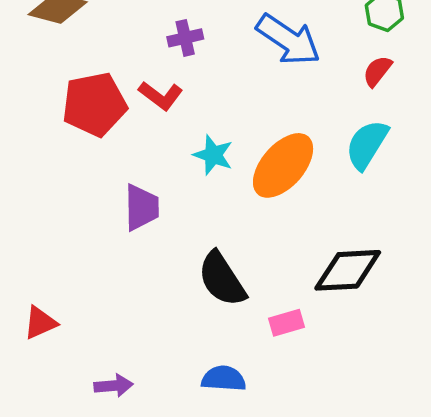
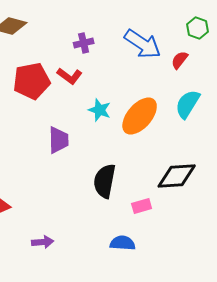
red semicircle: (377, 71) -> (180, 60), moved
black semicircle: (222, 279) -> (105, 181), turned 44
blue semicircle: (224, 379) -> (123, 243), moved

